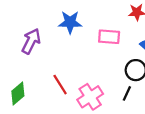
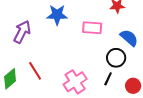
red line: (60, 85) -> (35, 71), moved

